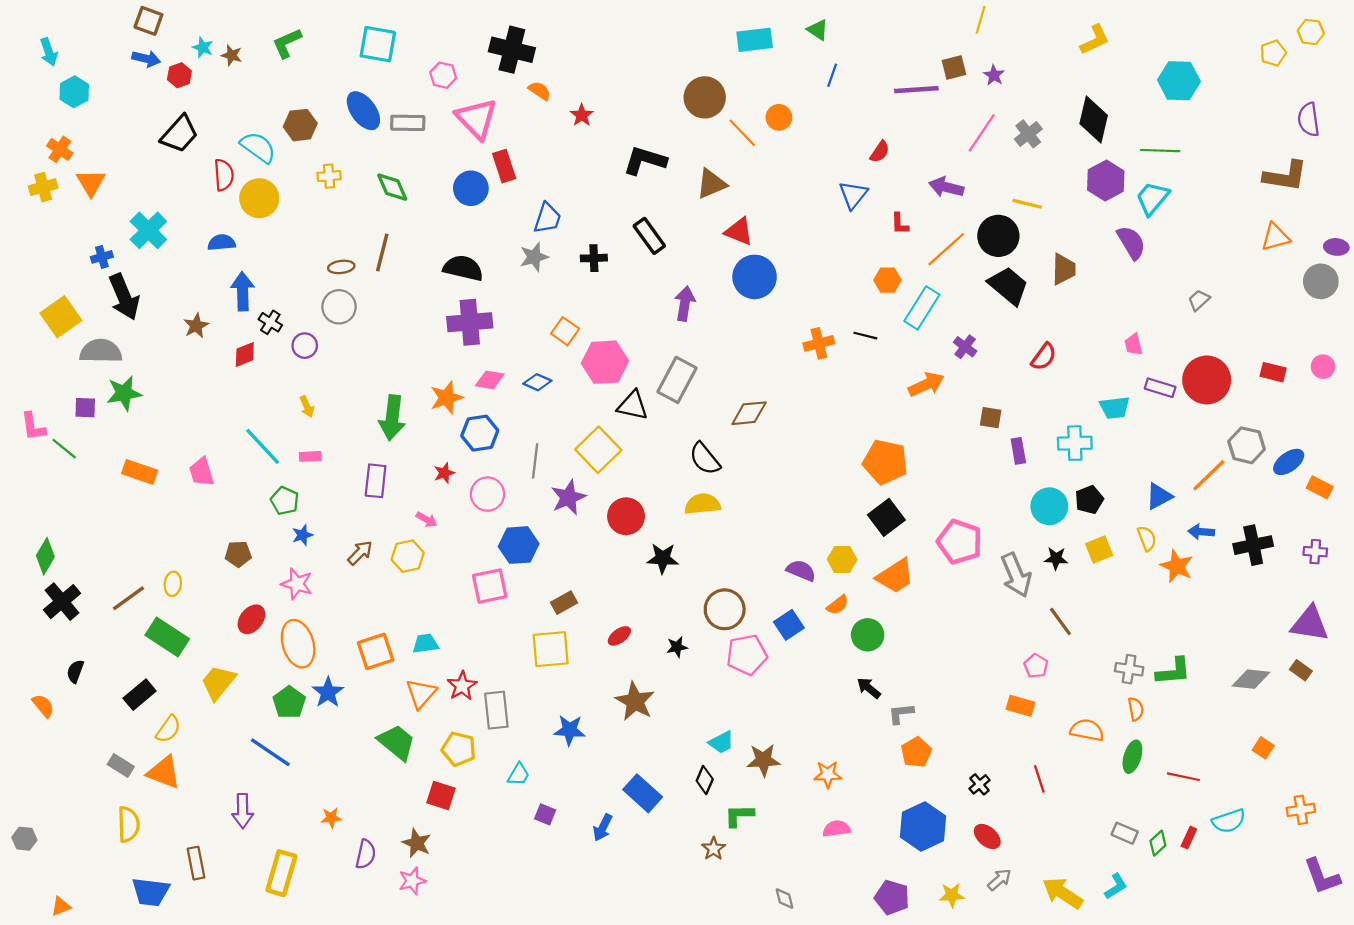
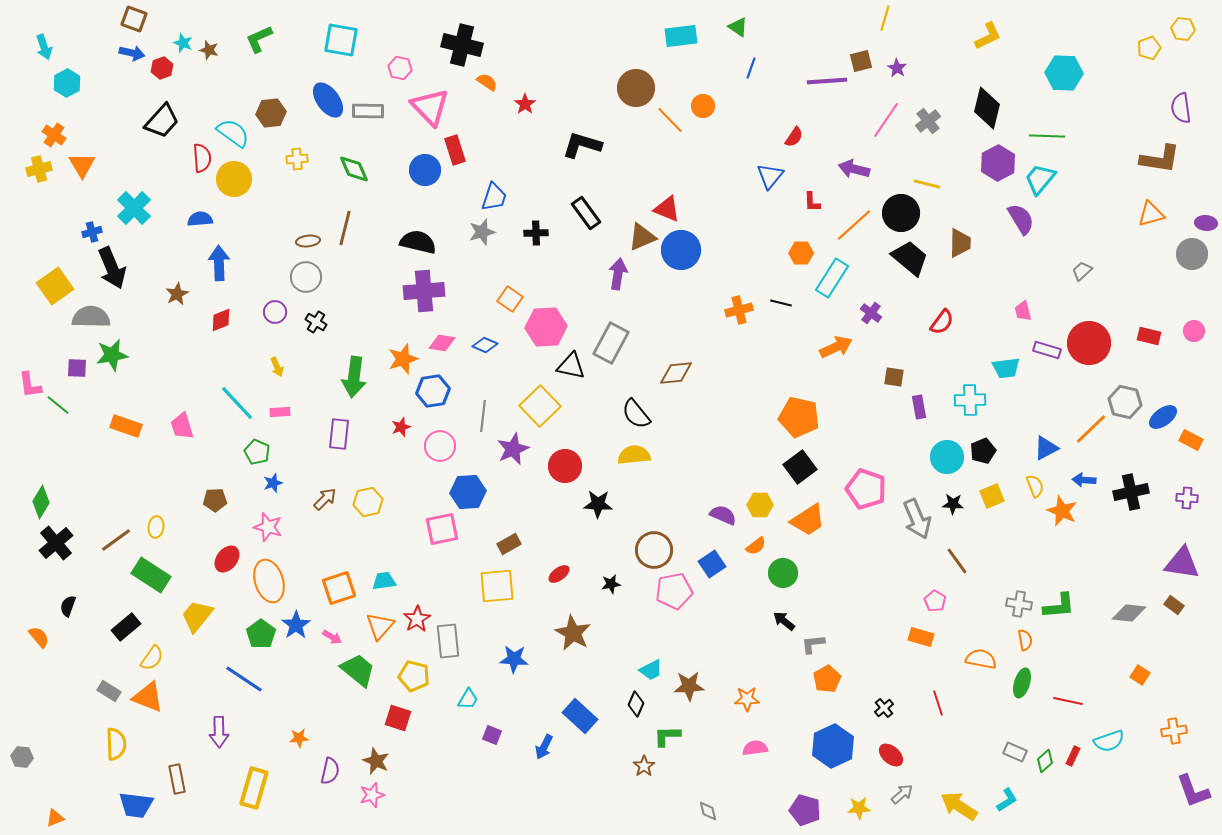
brown triangle: (711, 184) -> (642, 237), moved
black cross: (270, 322) -> (316, 322), moved
pink arrow: (427, 520) -> (332, 637), moved

